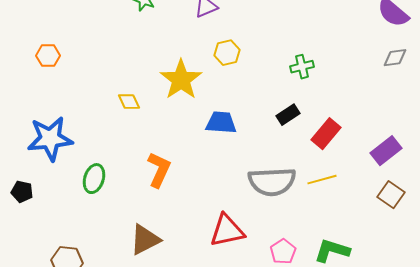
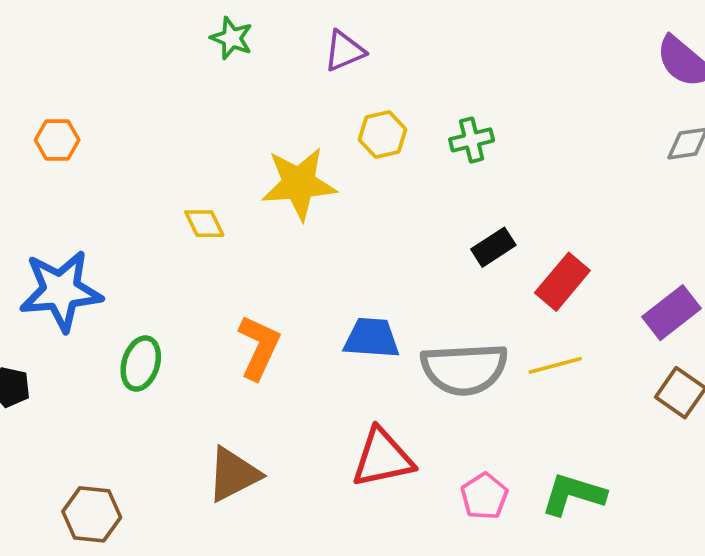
green cross: (302, 67) -> (472, 140), moved
yellow star: (181, 80) -> (299, 184), turned 30
blue trapezoid: (221, 123) -> (372, 338), moved

